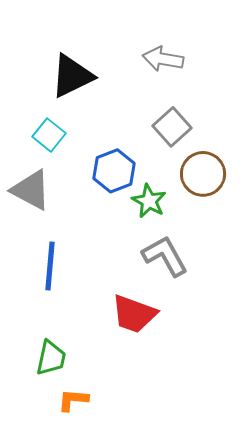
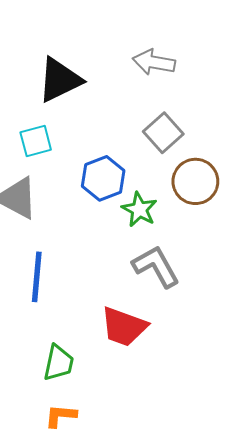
cyan square: (49, 135) -> (36, 141), turned 36
green trapezoid: (51, 358) -> (59, 363), moved

